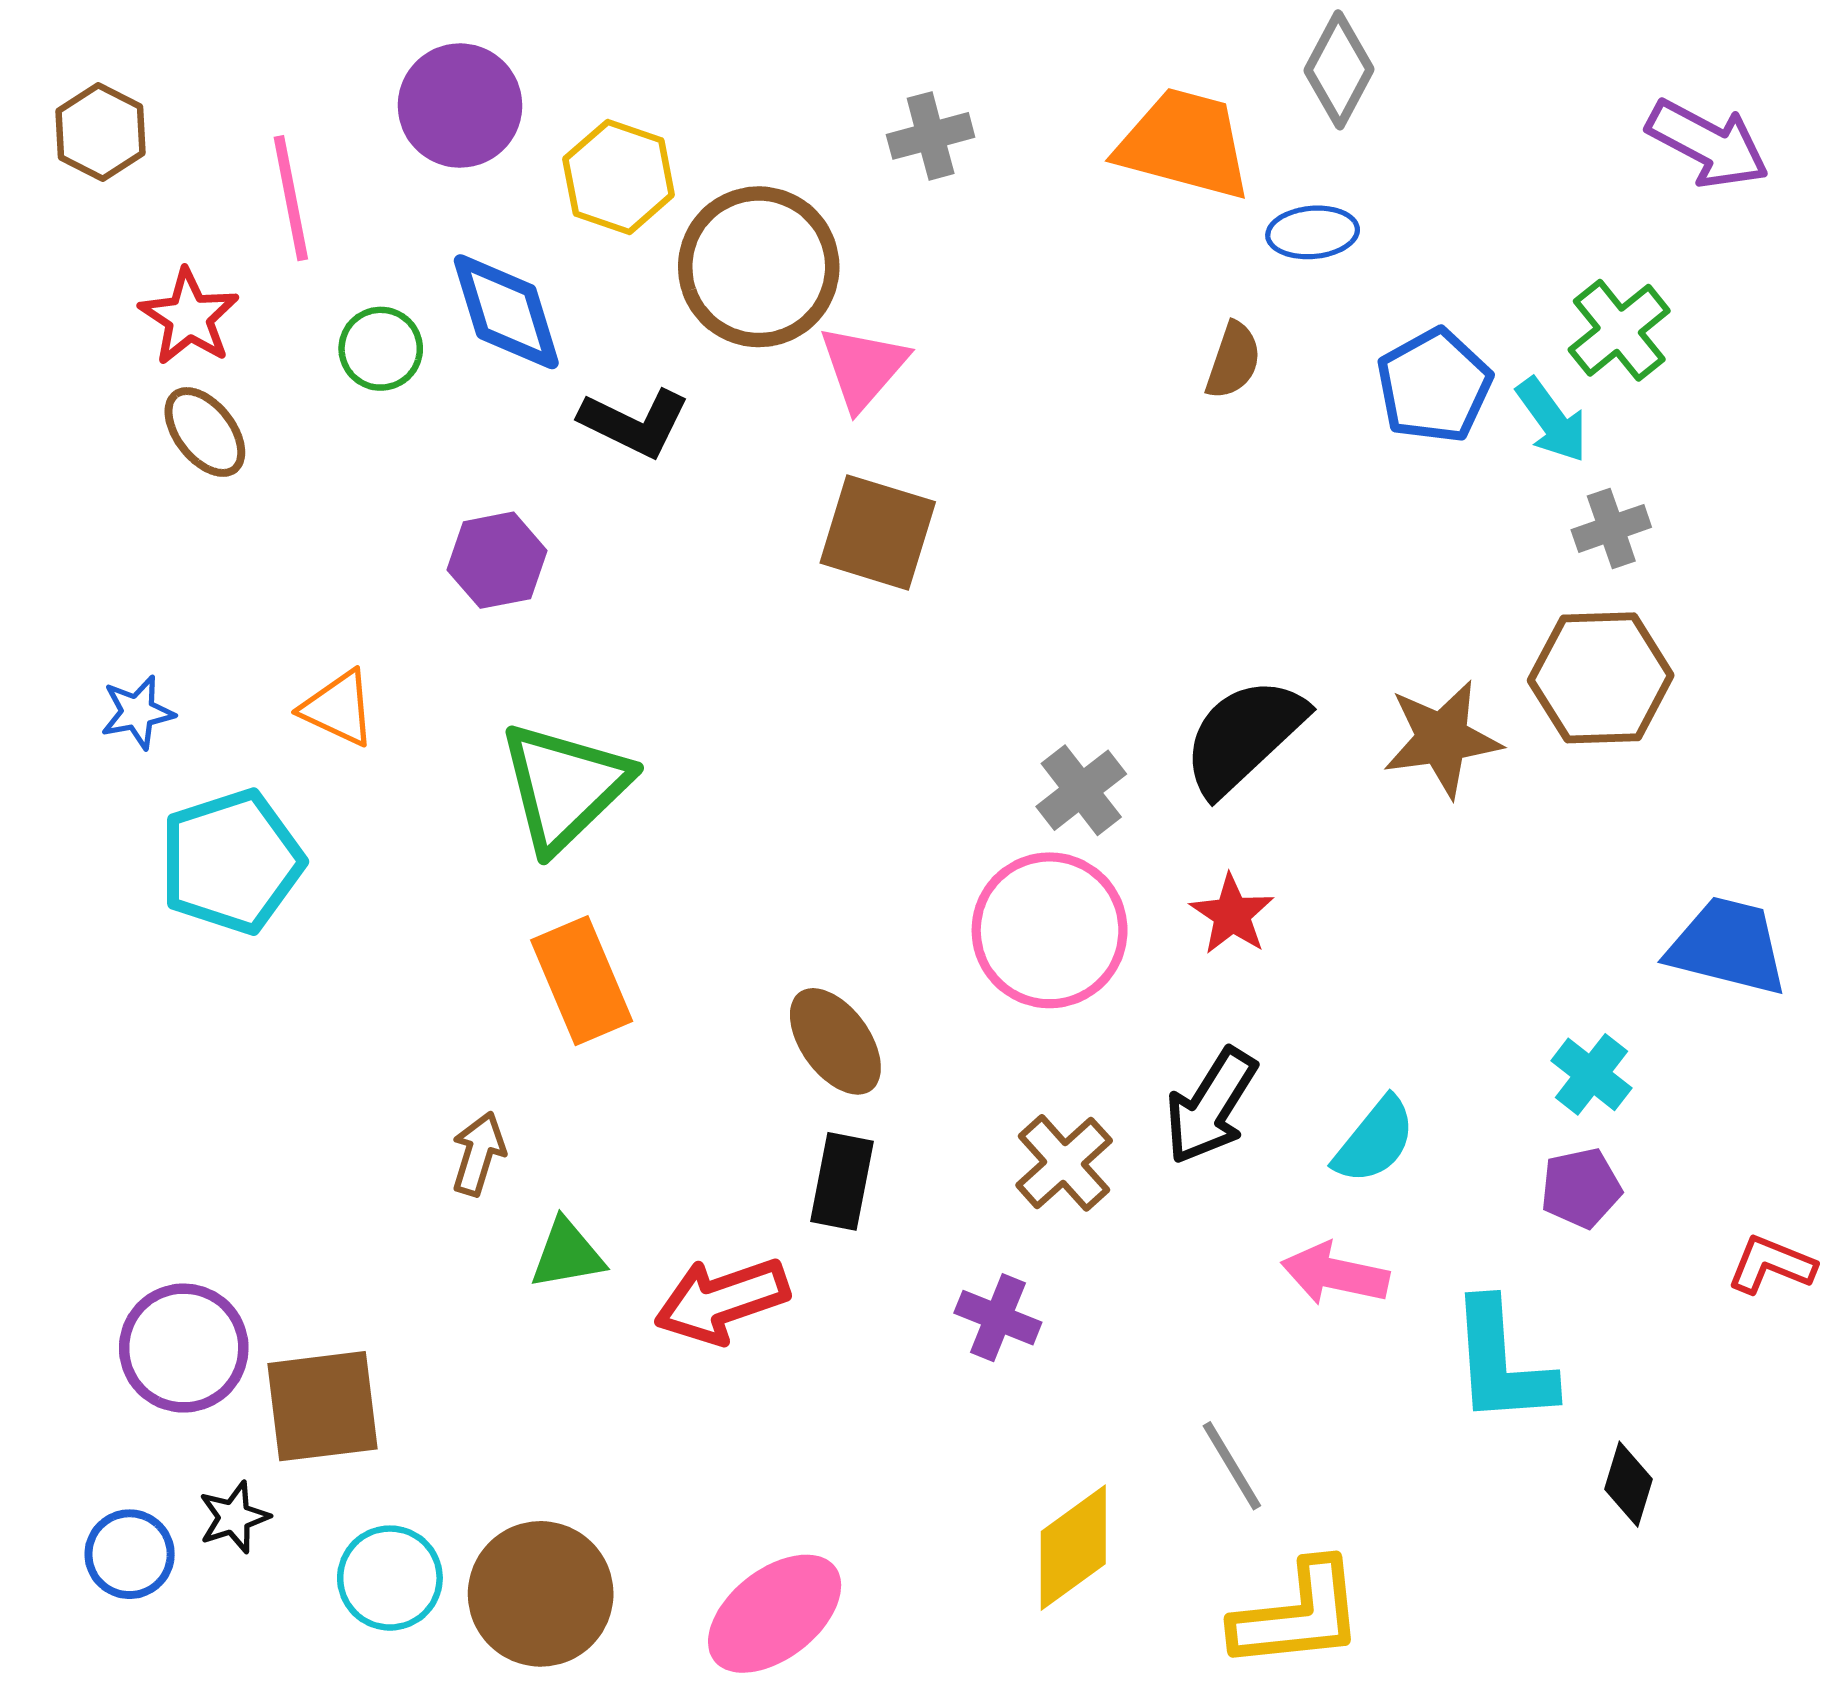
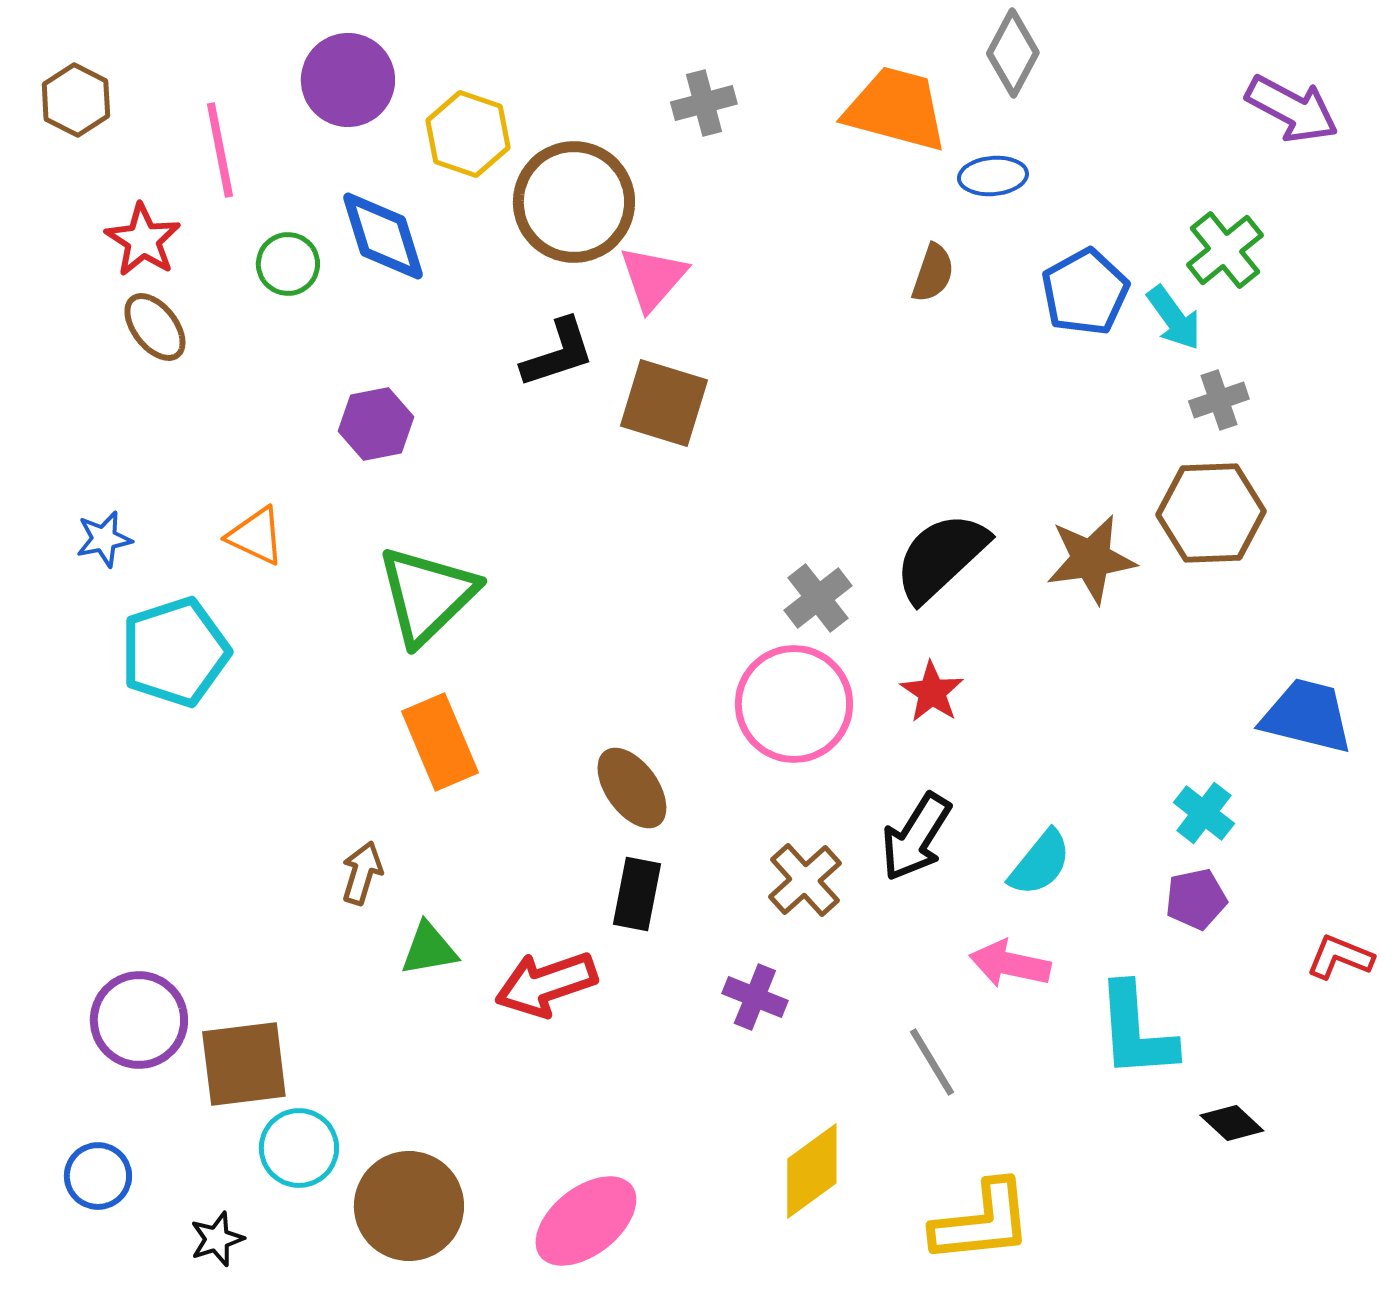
black L-shape: (634, 423) -> (558, 353), moved, turned -44
gray line: (1232, 1466) -> (932, 1062), moved
black diamond: (1628, 1484) -> (1232, 1123), turned -64
black star: (234, 1517) -> (217, 1239), moved
cyan circle: (390, 1578) -> (299, 1148), moved

